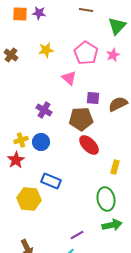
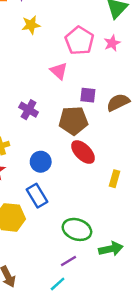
yellow star: (46, 50) -> (31, 25), moved
blue circle: (41, 142) -> (41, 162), moved
blue rectangle: (51, 181) -> (37, 196), turned 36
green ellipse: (106, 199) -> (77, 229), moved, turned -60

